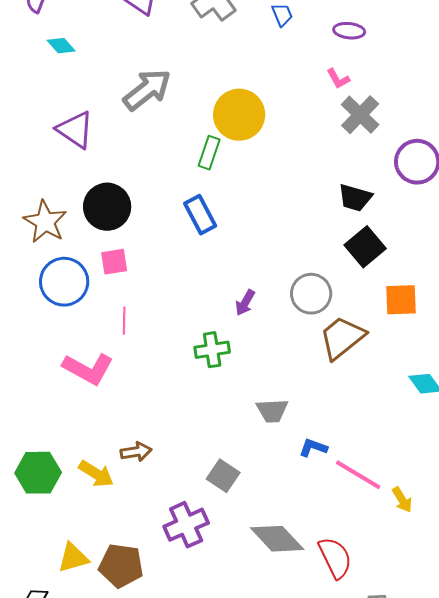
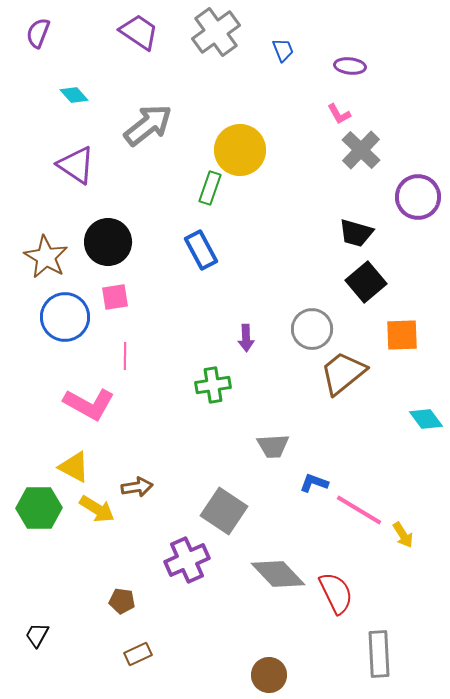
cyan diamond: (61, 46) -> (74, 95), moved
purple arrow: (245, 303) -> (246, 338), turned -32
gray square: (223, 476) -> (224, 511), size x1.4
yellow triangle: (73, 558) -> (74, 467), moved, turned 44
brown pentagon: (121, 566) -> (122, 601), size x0.6

